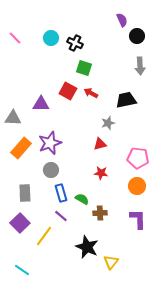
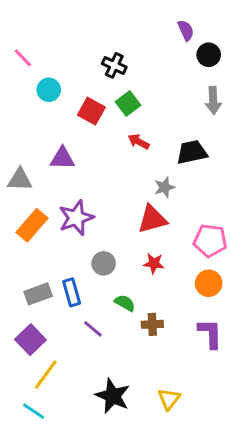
cyan circle: (51, 38) -> (49, 90), moved
green square: (84, 68) -> (128, 103), turned 35
red square: (68, 91) -> (91, 111), moved
red triangle: (100, 144) -> (152, 219), size x1.5
gray circle: (51, 170) -> (104, 263), moved
gray rectangle: (25, 193) -> (38, 294), turned 72
blue rectangle: (61, 193) -> (72, 292), moved
yellow line: (44, 236) -> (46, 375), moved
black star: (87, 247) -> (113, 396), moved

